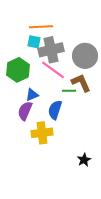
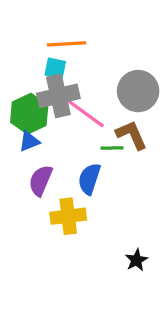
gray cross: (51, 50) -> (58, 96), moved
blue triangle: (32, 95) -> (29, 141), moved

